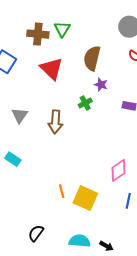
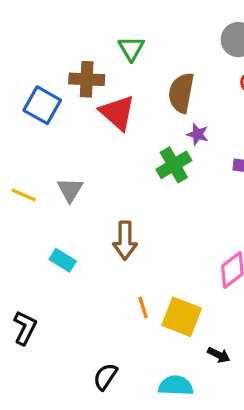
brown cross: (38, 34) -> (87, 79), moved
green cross: (85, 103) -> (174, 165), size x1.5
brown arrow: (55, 122) -> (125, 241), moved
black arrow: (106, 246) -> (219, 355), moved

